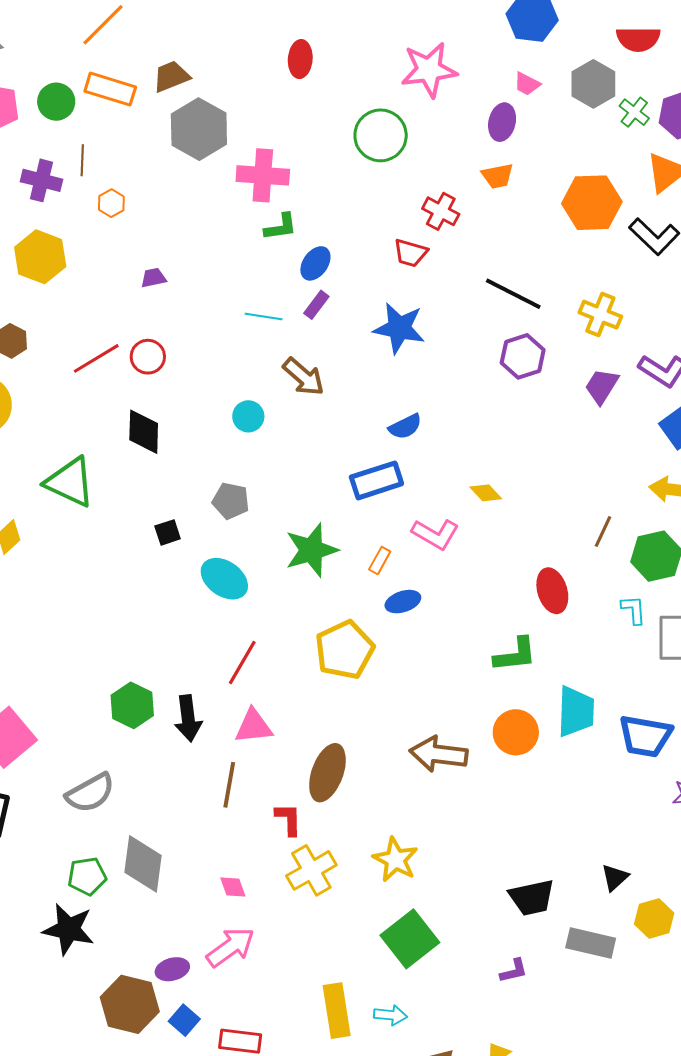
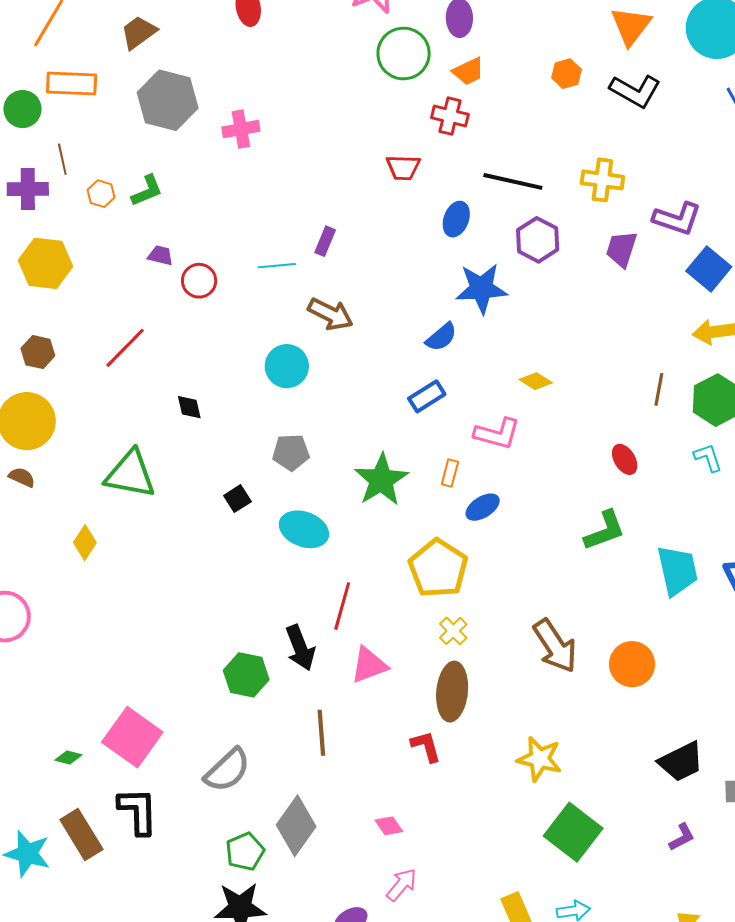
brown trapezoid: (171, 76) -> (139, 32), moved
green circle: (381, 135) -> (404, 53), moved
pink cross: (263, 175) -> (241, 129), size x0.7
orange hexagon: (592, 203) -> (566, 74), size x0.5
red cross: (441, 211) -> (450, 116), moved
green L-shape: (281, 227) -> (147, 191), moved
blue ellipse: (315, 263) -> (456, 219), moved
purple trapezoid: (153, 278) -> (160, 255), turned 40
blue star: (399, 328) -> (481, 288), moved
red circle: (148, 357) -> (199, 281), moved
cyan circle: (248, 416) -> (287, 366), size x1.4
black diamond: (144, 432) -> (189, 407), size x0.6
blue rectangle: (376, 480) -> (427, 396), size x0.7
red ellipse: (552, 591) -> (625, 459), size x0.7
black arrow: (188, 718) -> (300, 648), moved
orange circle: (516, 732) -> (632, 664), moved
brown arrow: (439, 754) -> (555, 646), turned -116
brown line: (229, 785) -> (321, 733), moved
gray diamond: (143, 864) -> (296, 826), turned 42
yellow cross: (311, 870) -> (453, 631), moved, size x0.6
pink arrow: (230, 947) -> (402, 885), size x0.7

